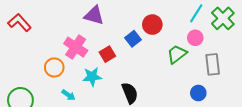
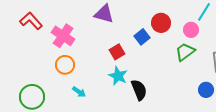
pink circle: (195, 38) -> (191, 30), moved
pink cross: (76, 47) -> (63, 36), moved
cyan star: (92, 77) -> (118, 76), moved, turned 30

